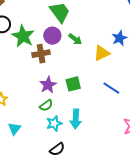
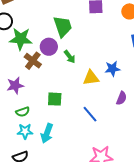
green star: (23, 36) -> (21, 39), turned 30
brown cross: (41, 54) -> (33, 61), turned 30
purple star: (48, 85) -> (15, 85), moved

